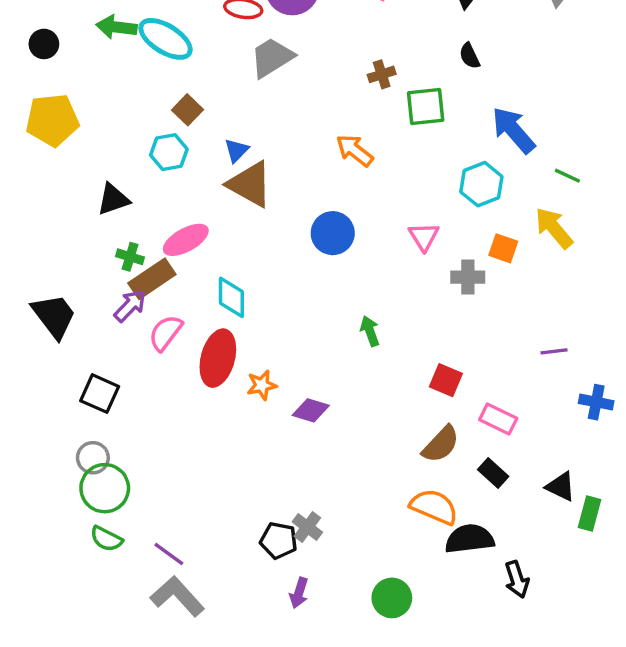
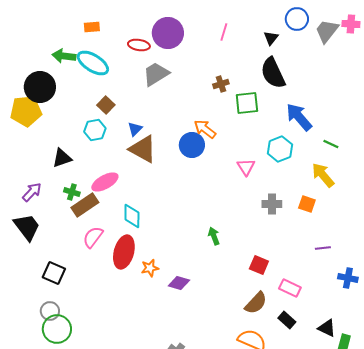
black circle: (44, 44) -> (40, 87), moved, size x1.8
black semicircle: (470, 56) -> (273, 73), size x2.0
blue circle: (333, 233) -> (192, 145), moved
pink triangle: (424, 237) -> (246, 167), moved
orange square: (503, 248) -> (307, 204), moved
purple arrow: (130, 306) -> (32, 192), moved

